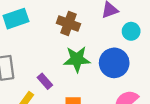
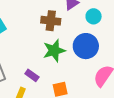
brown cross: (68, 23) -> (51, 21), moved

